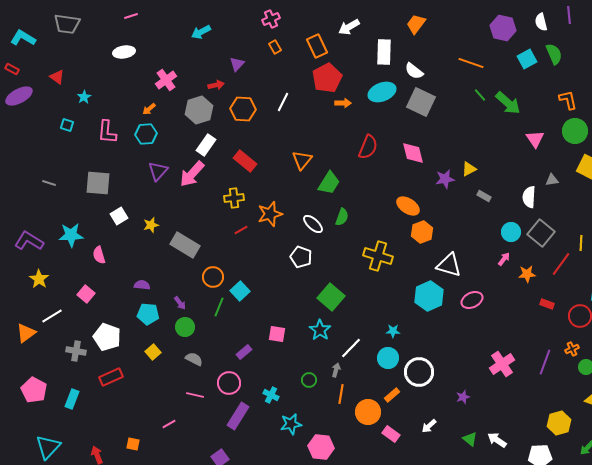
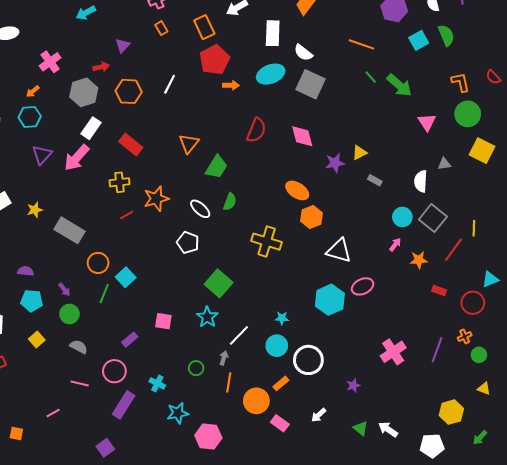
cyan hexagon: (429, 296) -> (330, 300), moved

